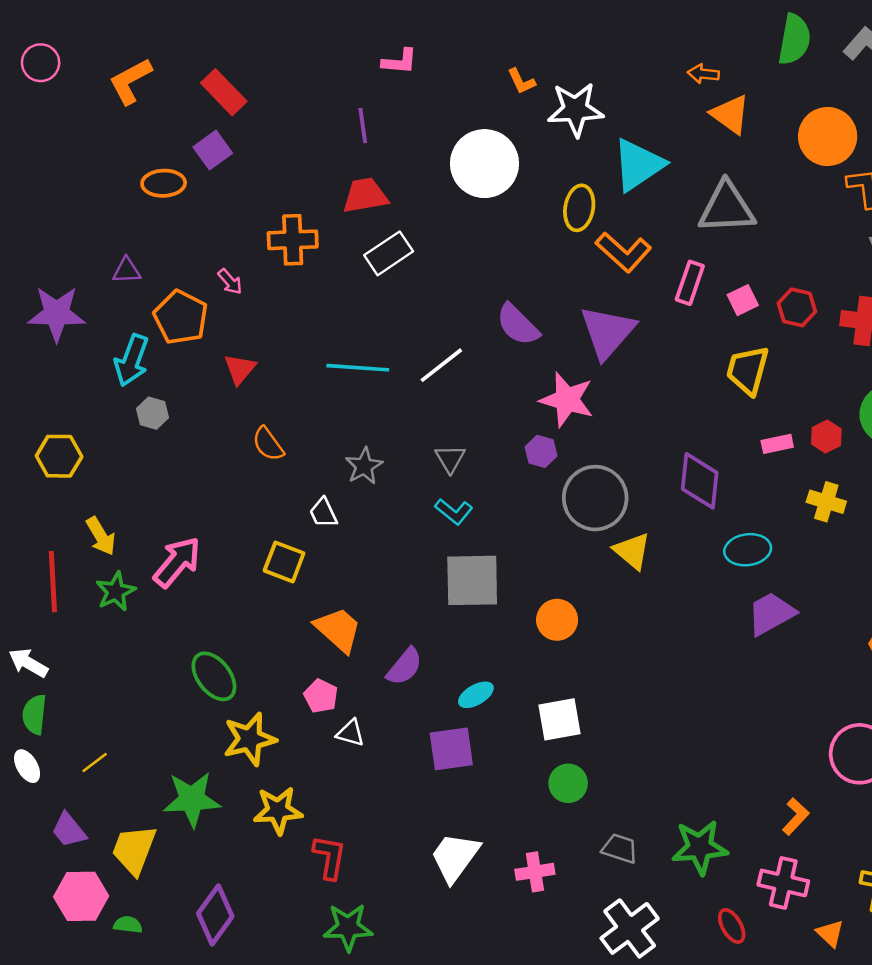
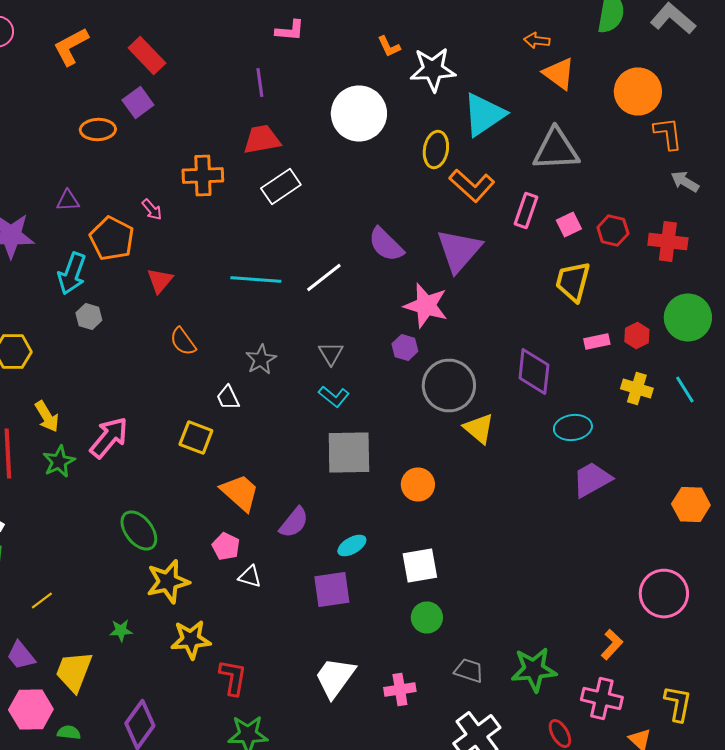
green star: (192, 799) -> (121, 630), size x0.5

